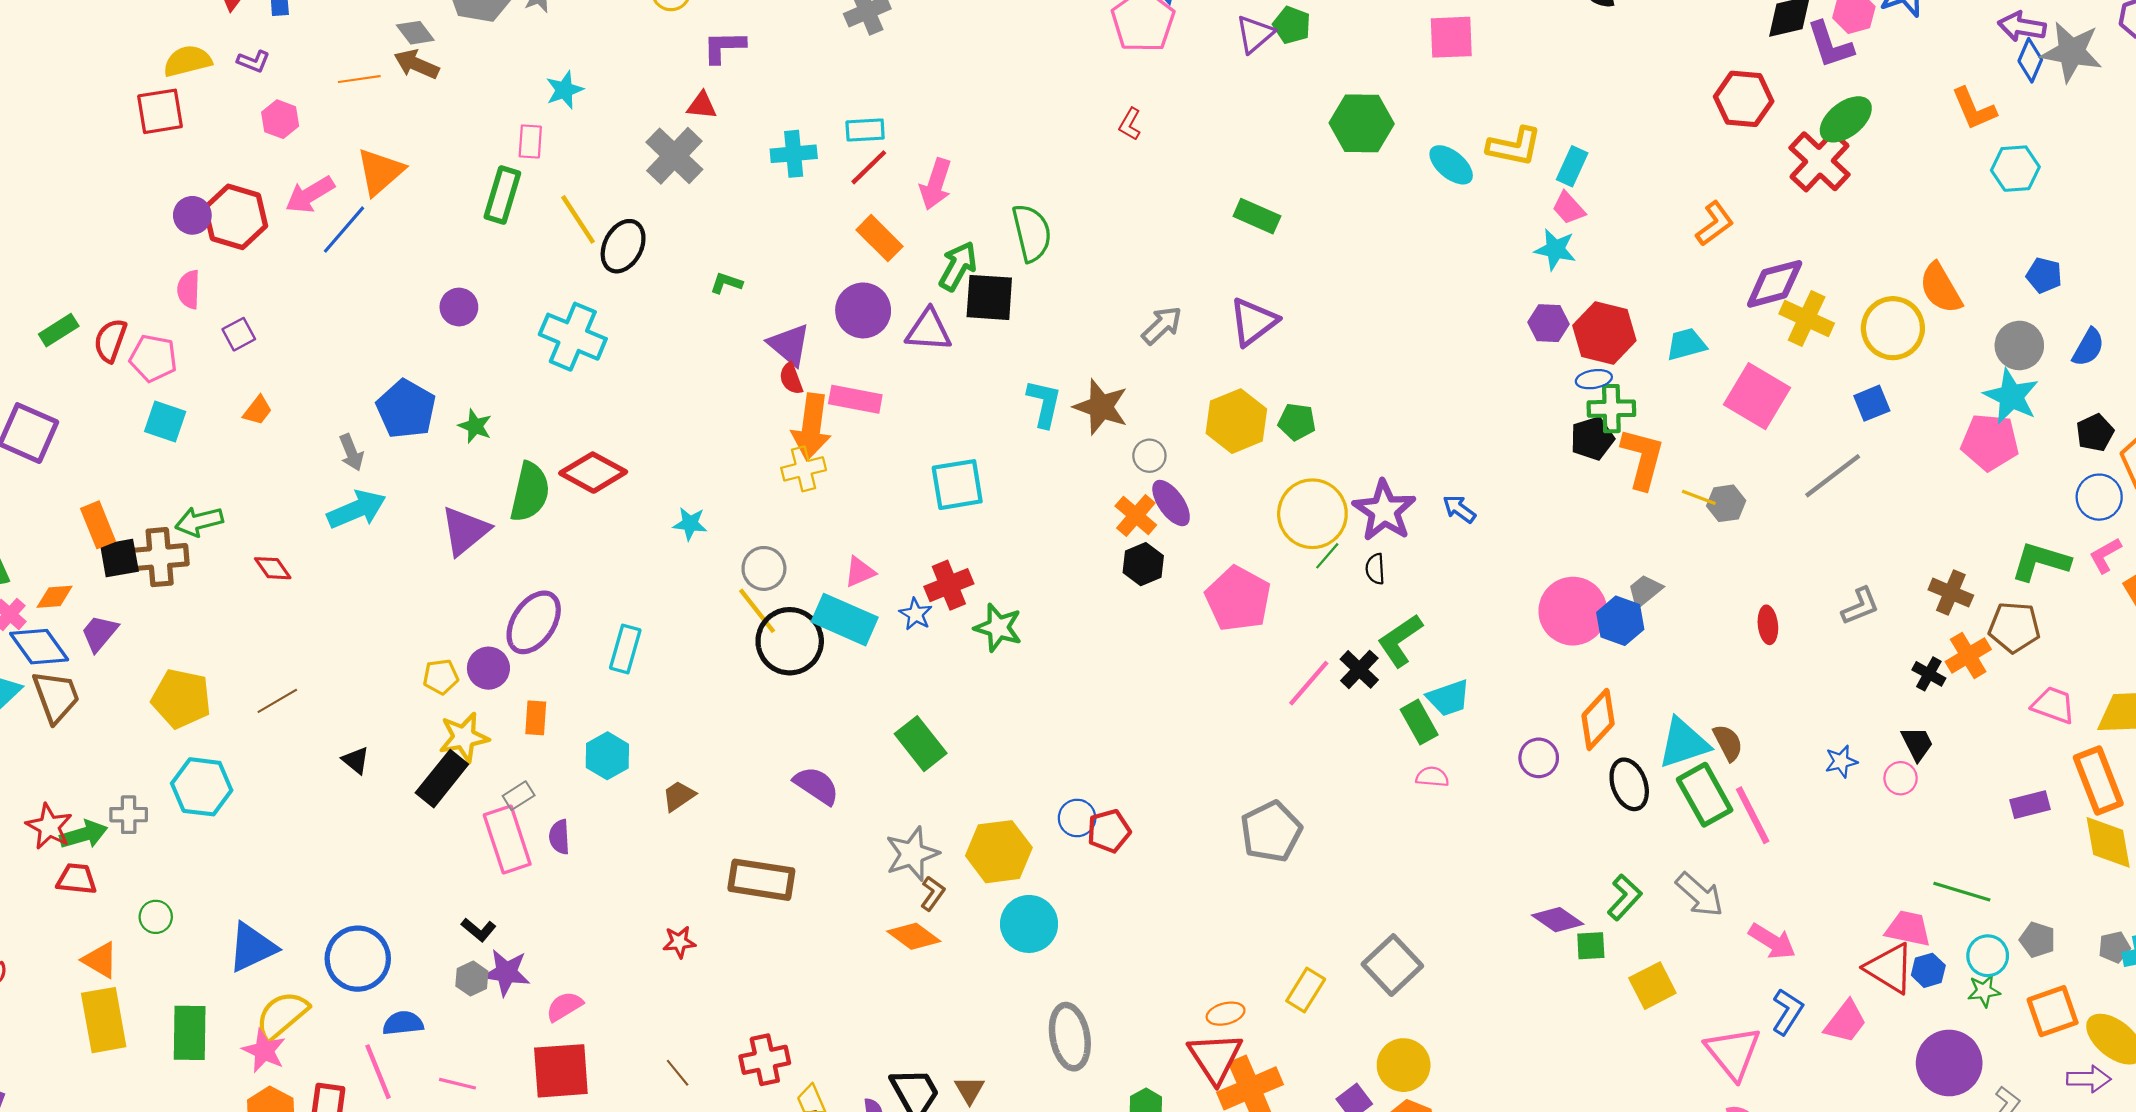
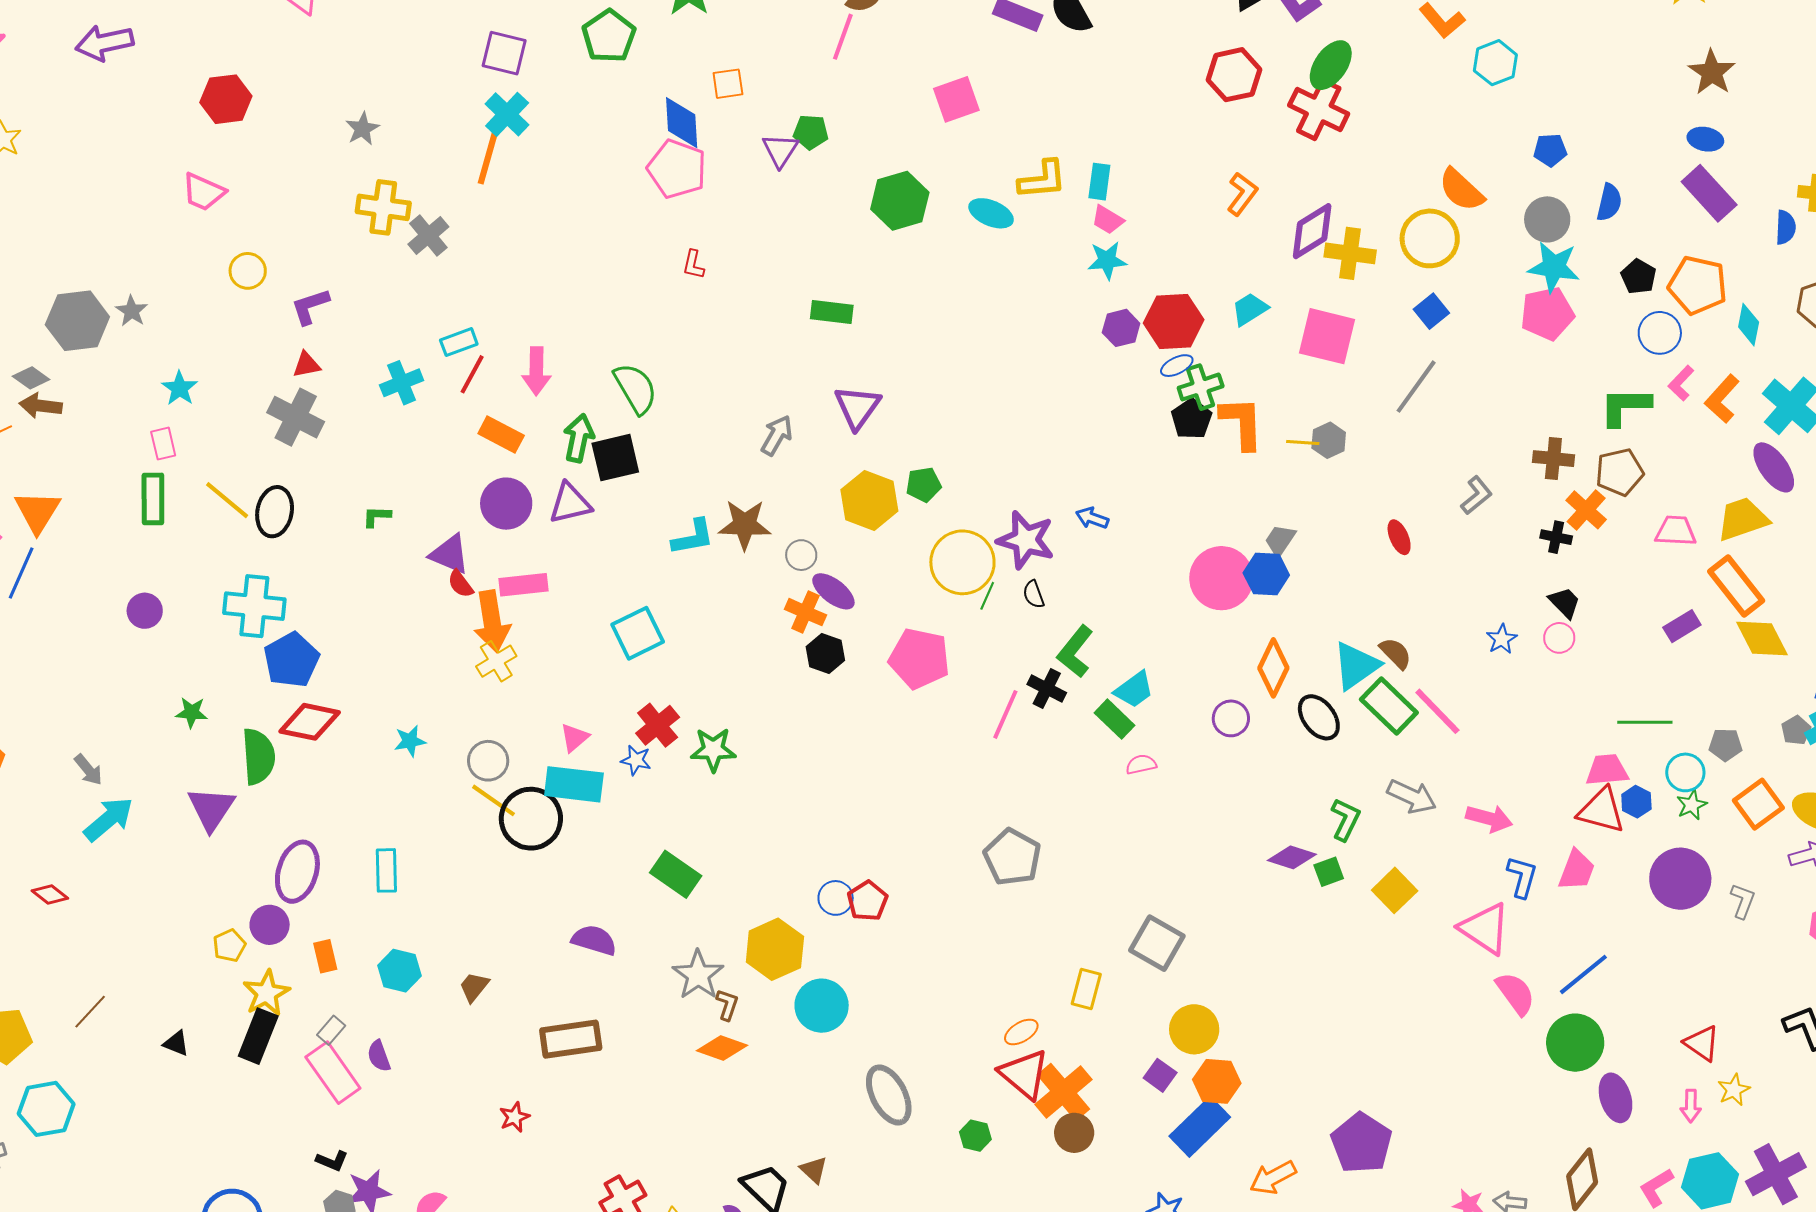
cyan L-shape: (1044, 403) -> (693, 537), turned 84
blue pentagon: (406, 409) -> (291, 660), moved, turned 30

